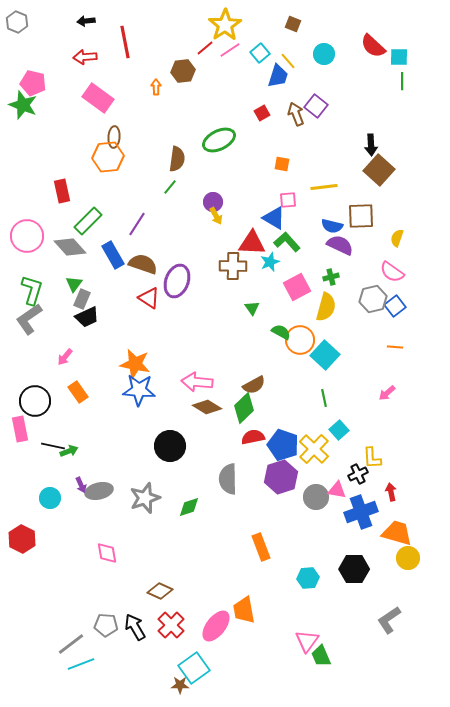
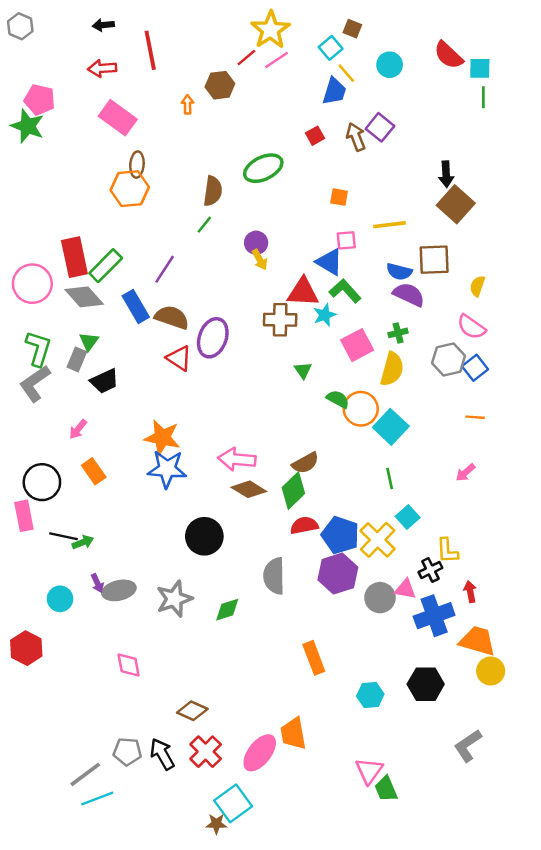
cyan square: (260, 53) -> (331, 48), moved
red rectangle: (62, 191) -> (74, 257), moved, size x1.4
gray rectangle: (82, 299) -> (77, 359), moved

